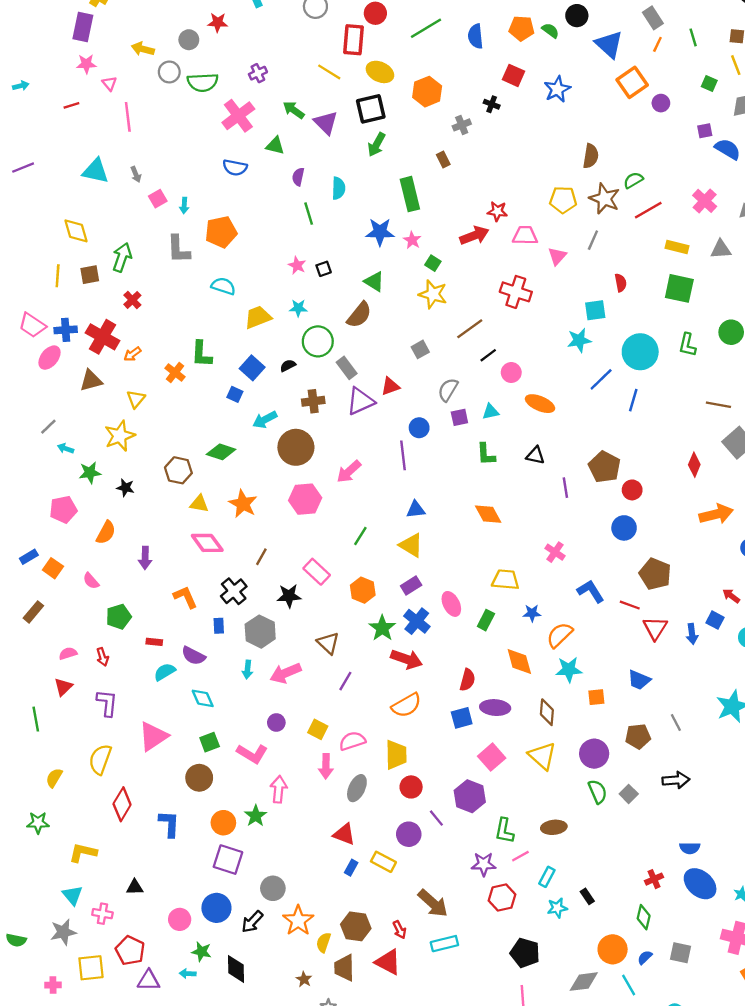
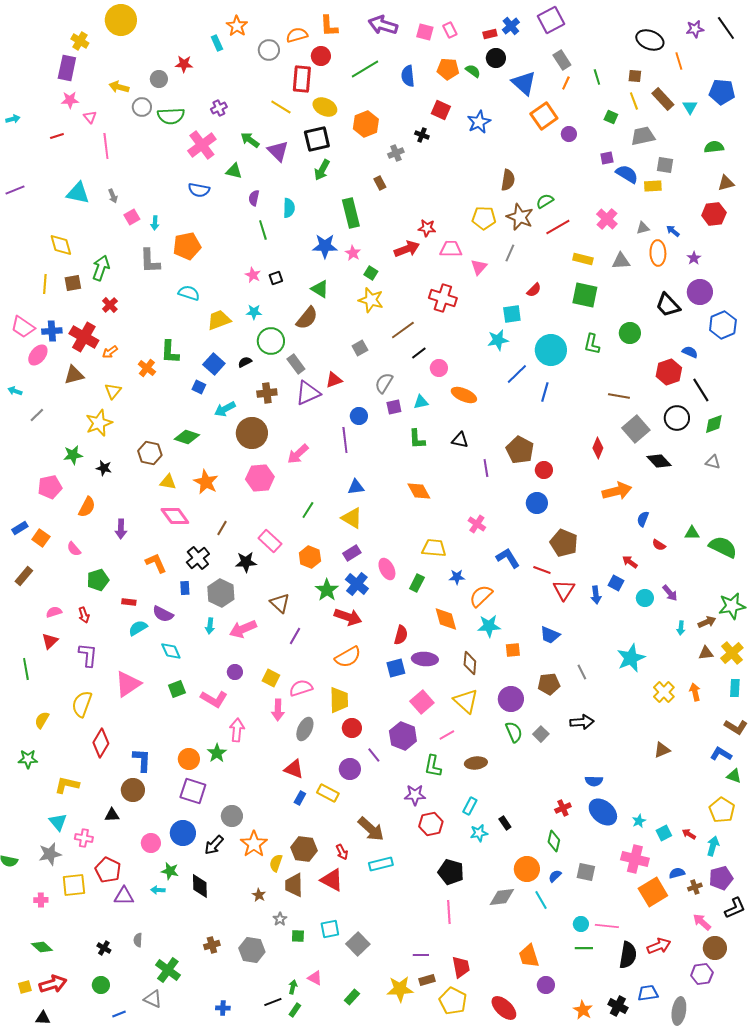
red semicircle: (621, 283) -> (534, 290), turned 56
cyan arrow: (66, 448) -> (15, 391), moved
brown circle: (199, 778) -> (133, 790), moved
pink line: (520, 856) -> (447, 735), moved

